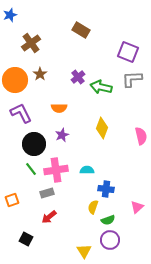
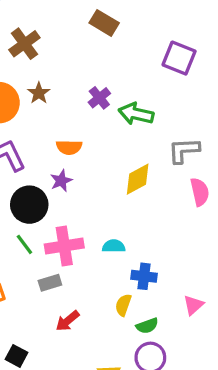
gray L-shape: (132, 79) -> (184, 150), moved
yellow diamond: (102, 128) -> (138, 179), turned 40
purple star: (62, 135) -> (61, 181), moved
red arrow: (49, 217) -> (67, 321), moved

